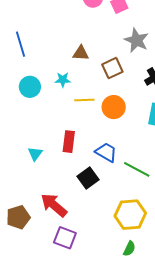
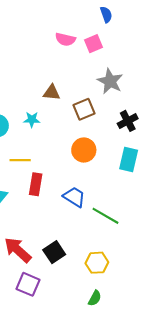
yellow line: (84, 100) -> (20, 160), moved
black square: (88, 178) -> (54, 252), moved
yellow hexagon: (130, 215) -> (97, 263), size x0.7

